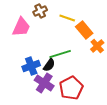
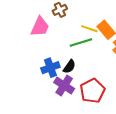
yellow line: (67, 18) -> (89, 29), moved
green line: (60, 54) -> (81, 42), moved

